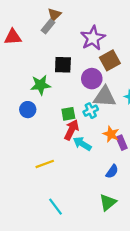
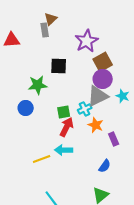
gray rectangle: (48, 26) -> (45, 30), turned -48
purple circle: (92, 79) -> (103, 79), moved
gray triangle: (105, 97) -> (98, 96), turned -30
orange star: (111, 134) -> (96, 125), moved
cyan arrow: (82, 144) -> (64, 150), moved, turned -30

